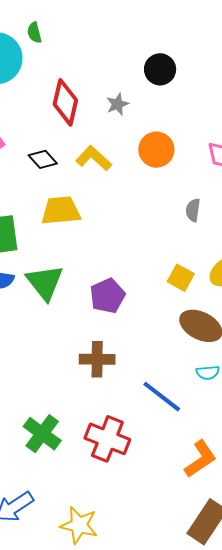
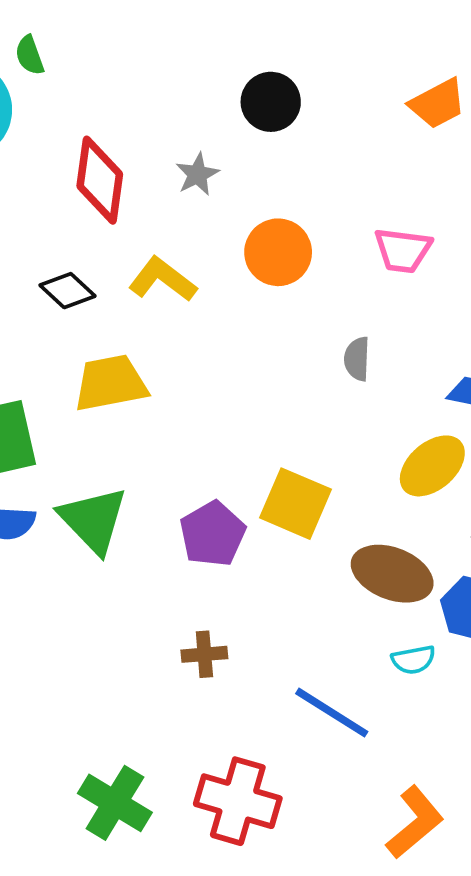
yellow square: (181, 278) -> (295, 504), moved, size x1.4
brown cross: (97, 359) -> (204, 654), size x0.7

